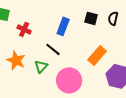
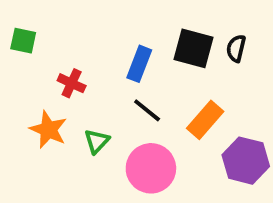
black square: (91, 18) -> (193, 48), size x1.5
red cross: (24, 29) -> (72, 83), moved
black line: (53, 49) -> (147, 110), moved

